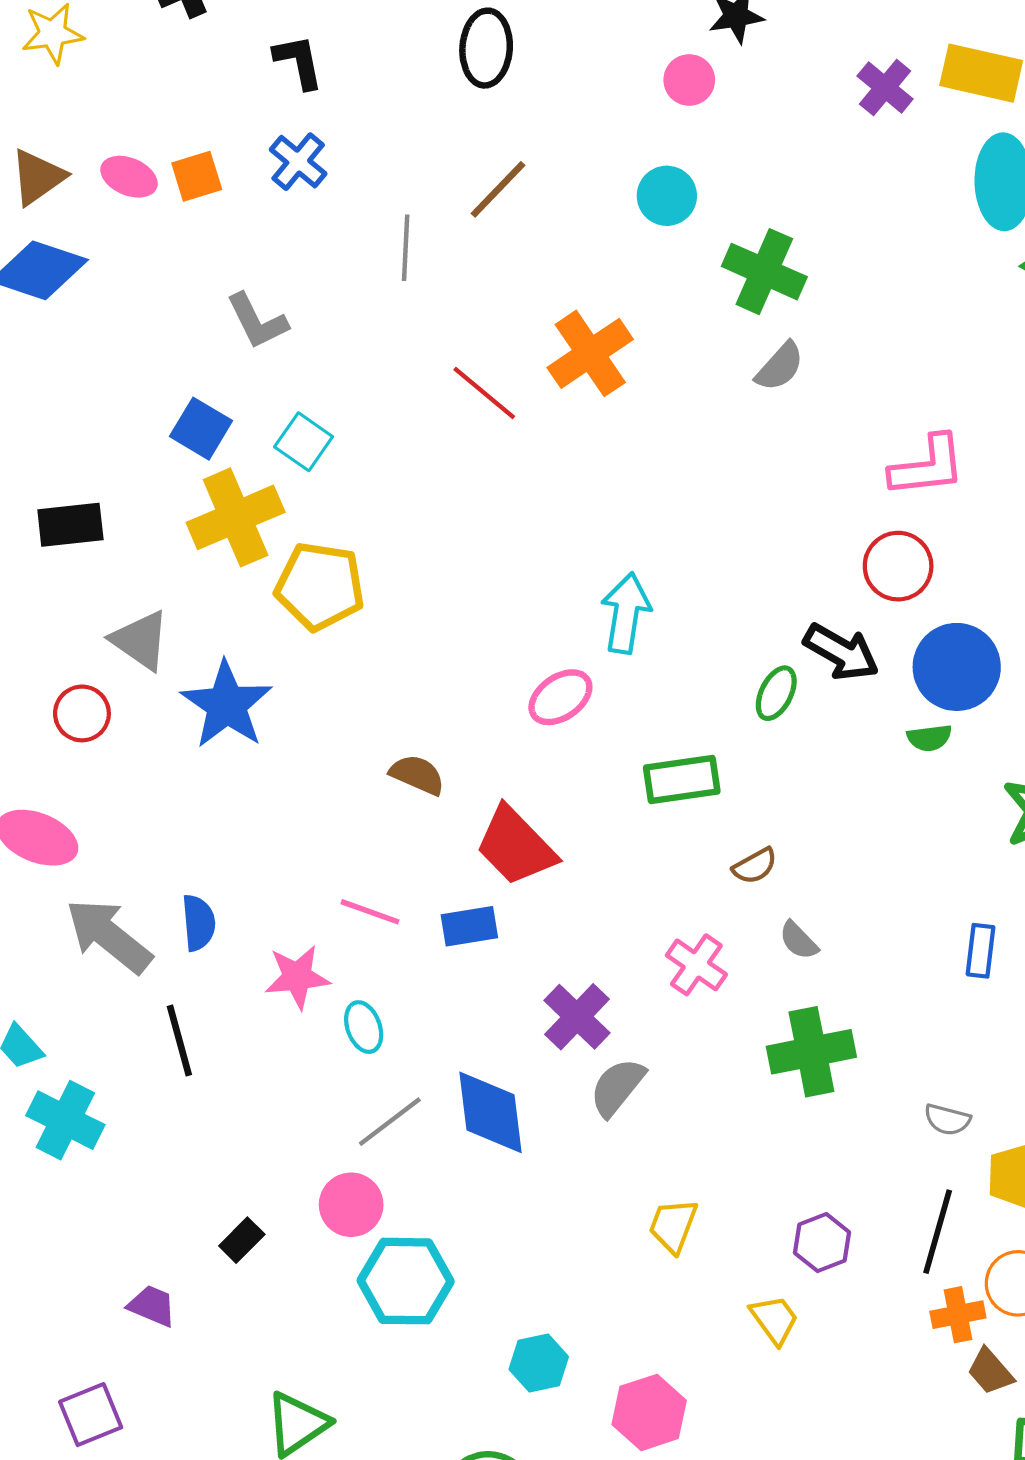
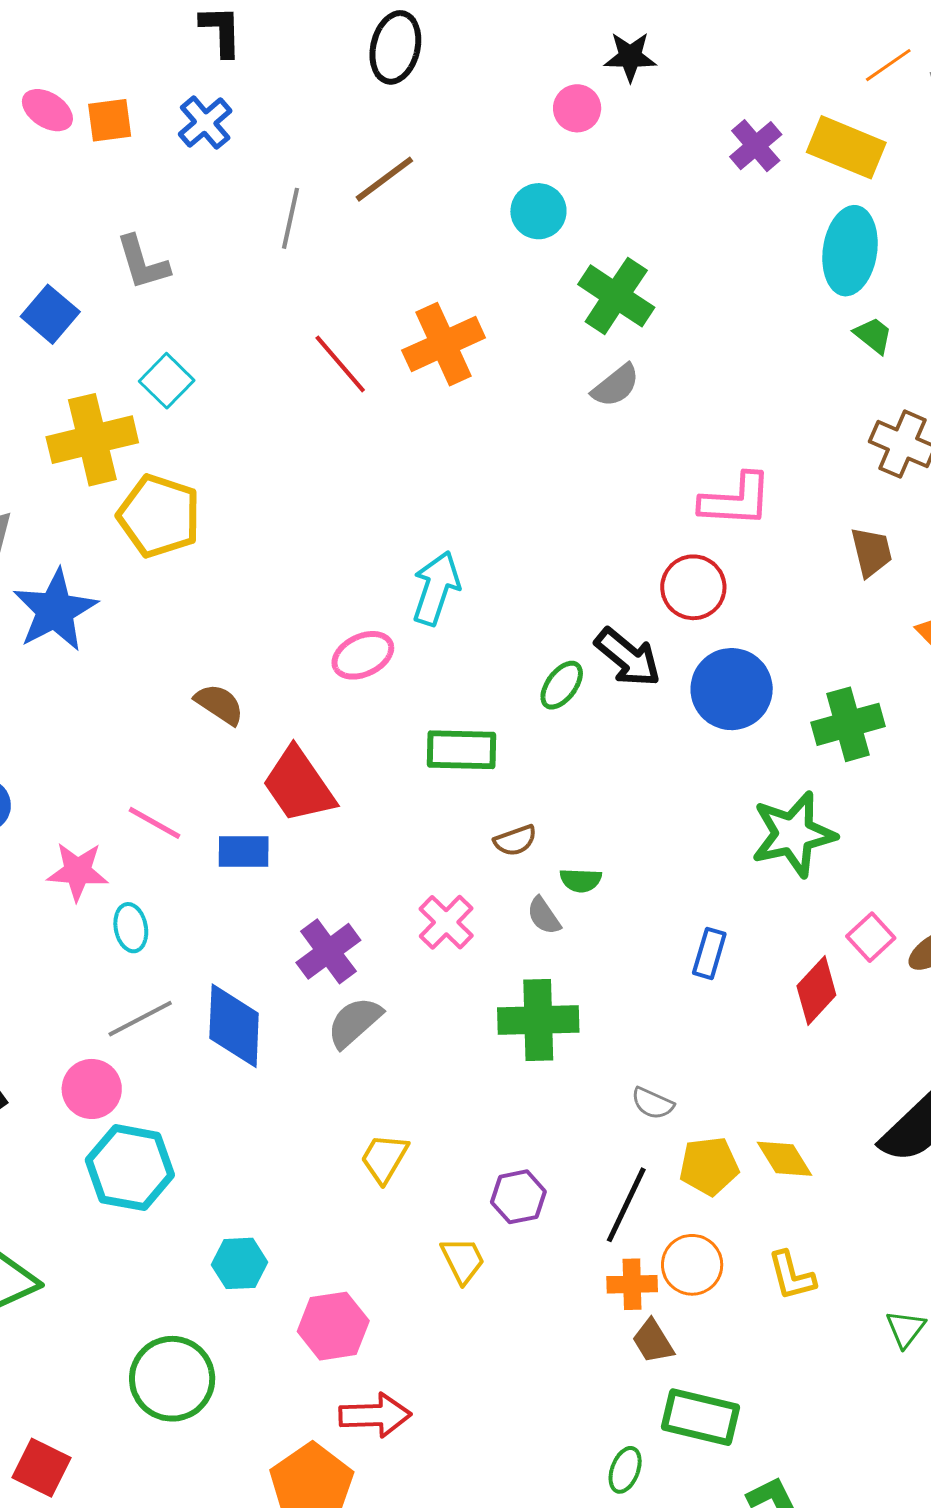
blue square: (201, 429) -> (50, 314), moved
green semicircle: (929, 738) -> (581, 880), moved

